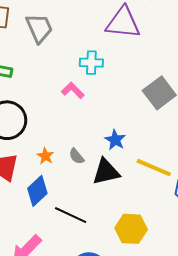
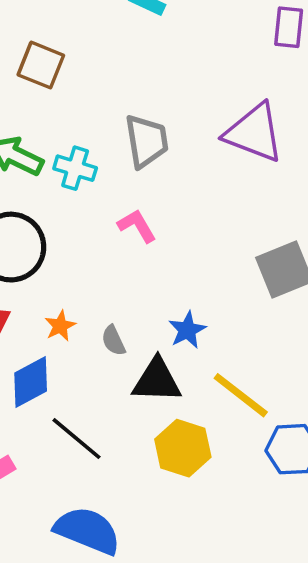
gray trapezoid: (39, 28) -> (146, 141), moved
cyan cross: (91, 63) -> (75, 168), moved
yellow hexagon: (131, 229) -> (183, 448), moved

